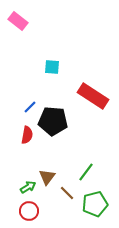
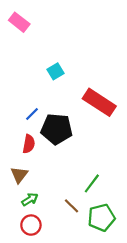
cyan square: (52, 67) -> (55, 71), turned -35
brown triangle: (47, 177) -> (19, 175), moved

